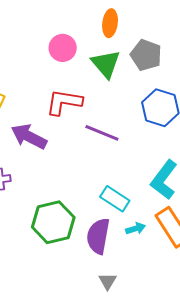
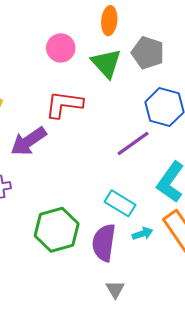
purple line: (102, 133) -> (133, 143), moved, turned -56
purple arrow: (29, 137) -> (29, 141), turned -60

